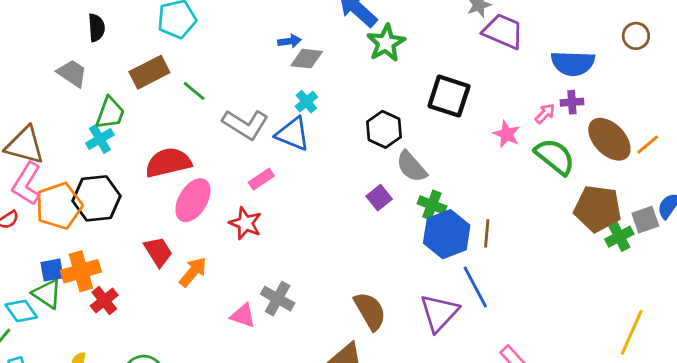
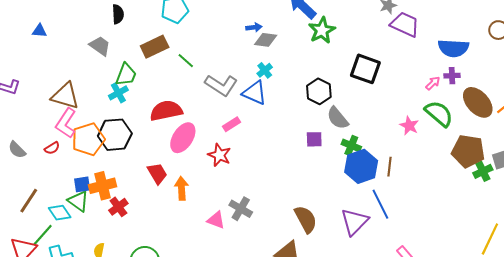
pink star: (507, 134) -> (409, 126), moved
purple square: (379, 198) -> (314, 139), turned 36
orange arrow: (193, 272) -> (182, 188), turned -45

